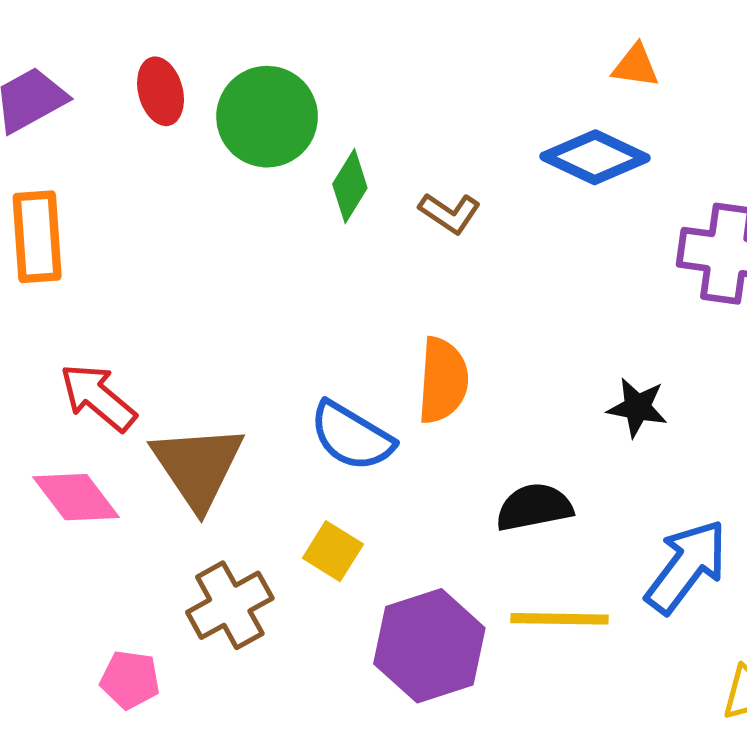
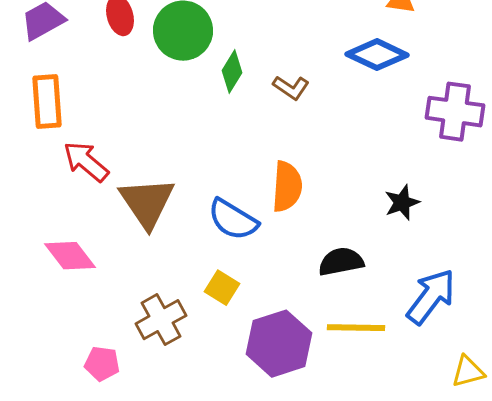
red arrow: (98, 397) -> (86, 162), moved
black star: (637, 407) -> (402, 203), turned -30
brown triangle: (198, 467) -> (147, 203), moved

